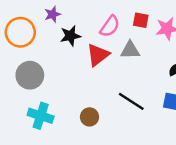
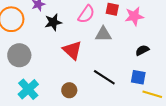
red triangle: (98, 55) -> (72, 50), moved, turned -40
cyan cross: (41, 116) -> (28, 89), turned 30

